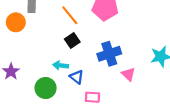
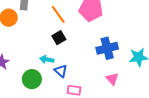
blue cross: (109, 54) -> (107, 48), moved
pink triangle: (128, 74) -> (112, 79), moved

